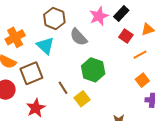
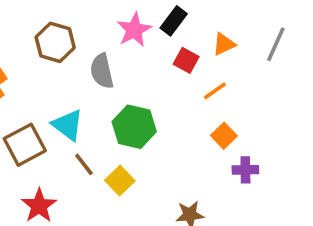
gray semicircle: (79, 37) -> (102, 71), turned 36
cyan triangle: (45, 46) -> (68, 125), moved

